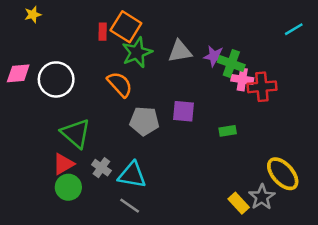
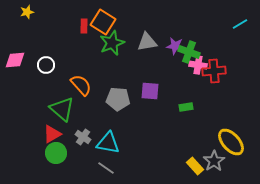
white circle: (56, 79) -> (46, 65), size x0.6
orange semicircle: (120, 84) -> (81, 85), moved

